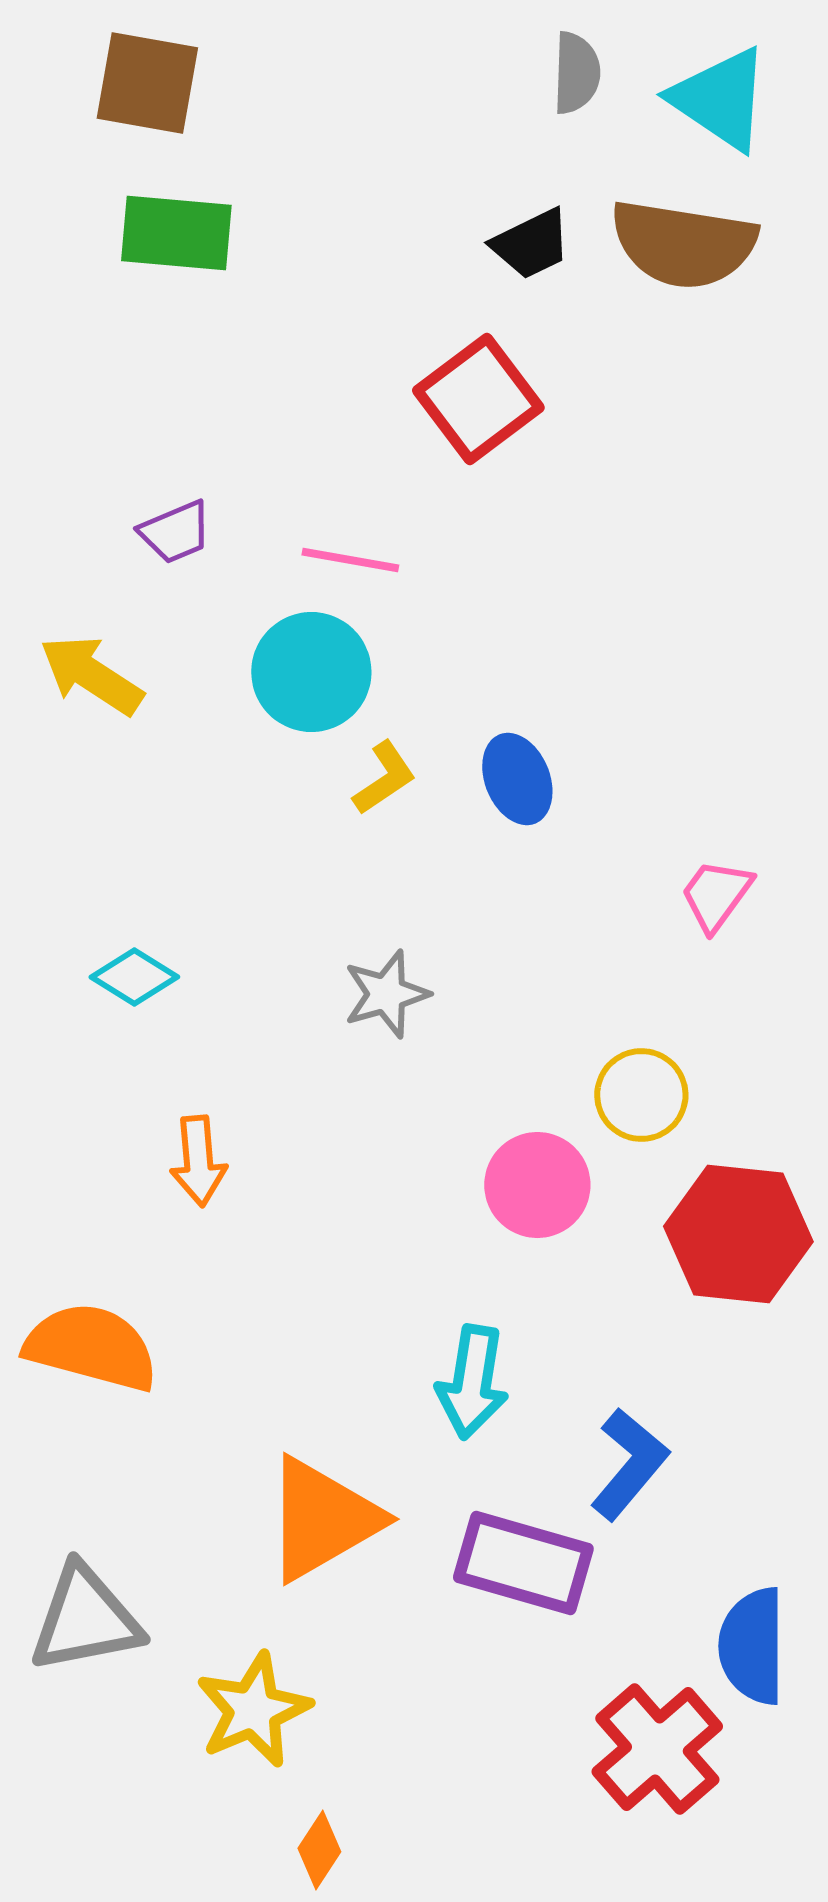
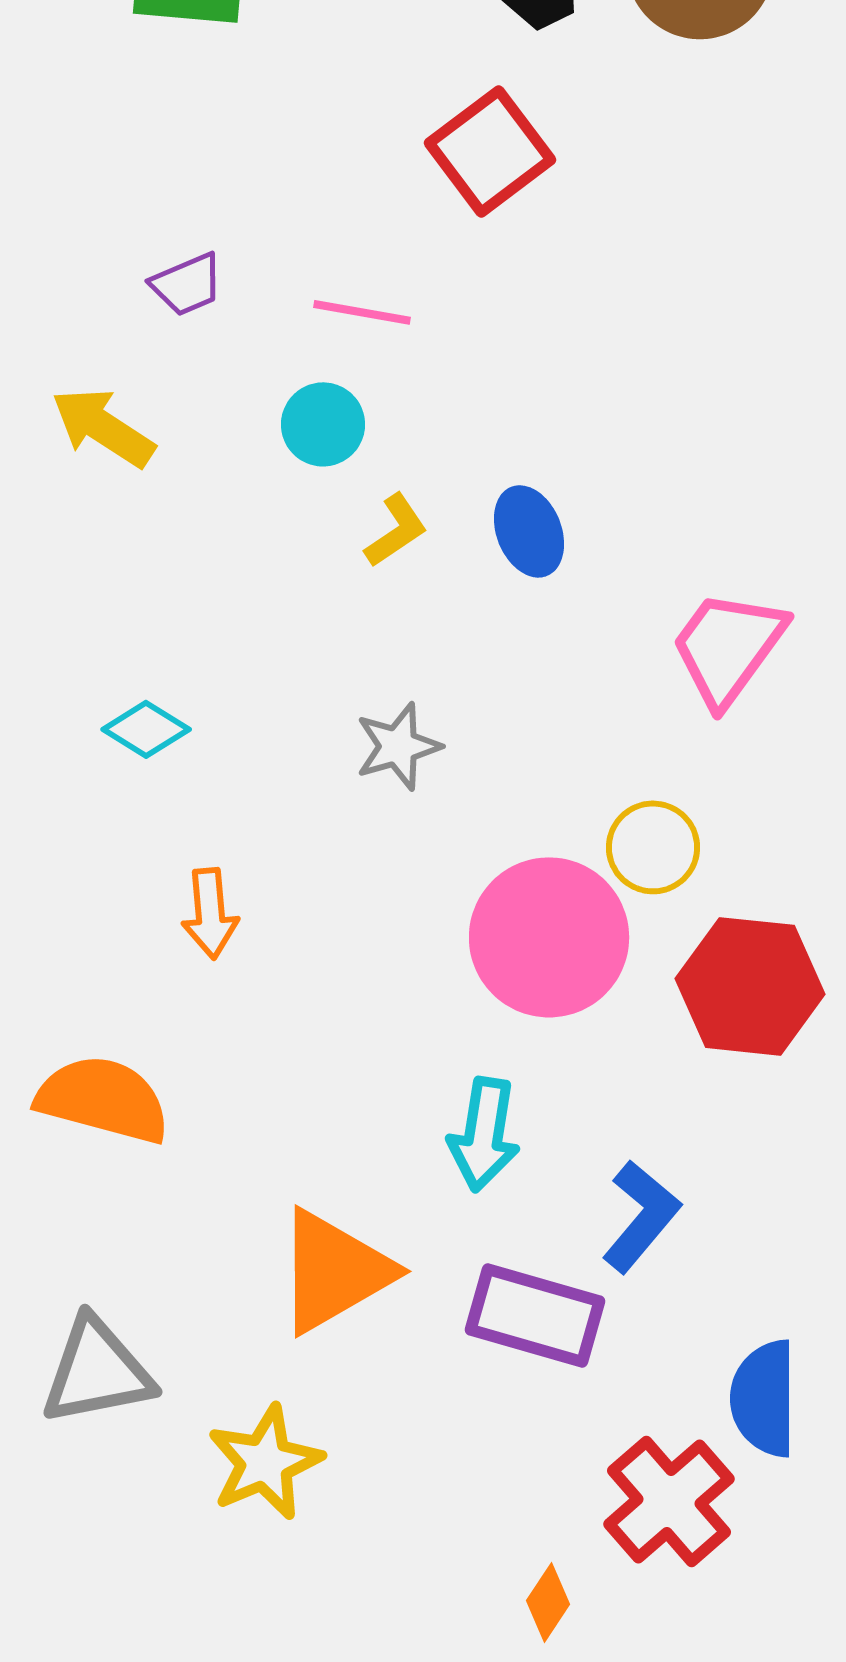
cyan circle: (311, 672) -> (323, 424), size x0.7
pink trapezoid: (716, 895) -> (728, 647), size x1.6
pink circle: (537, 1185) -> (549, 937), size x1.5
orange diamond: (319, 1850) -> (548, 1602), moved

